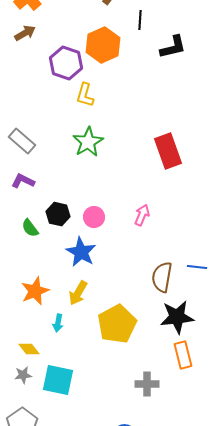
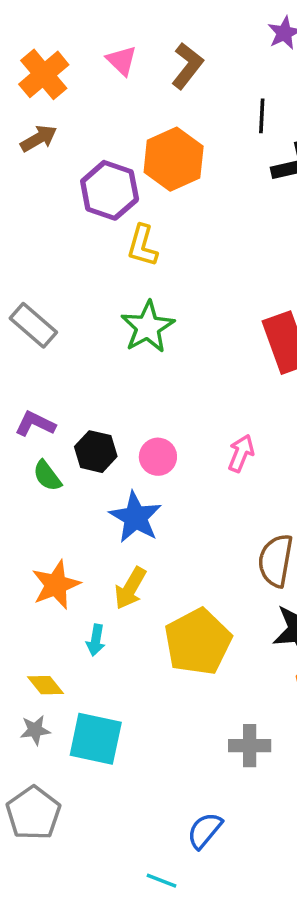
black line: (140, 20) -> (262, 116), moved
purple L-shape: (23, 181) -> (35, 424), moved

